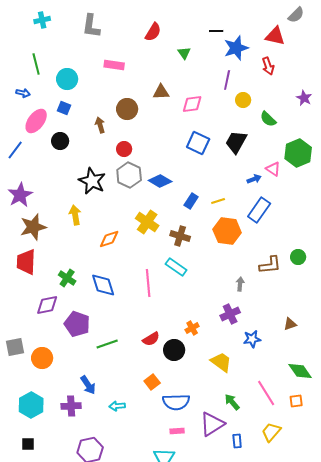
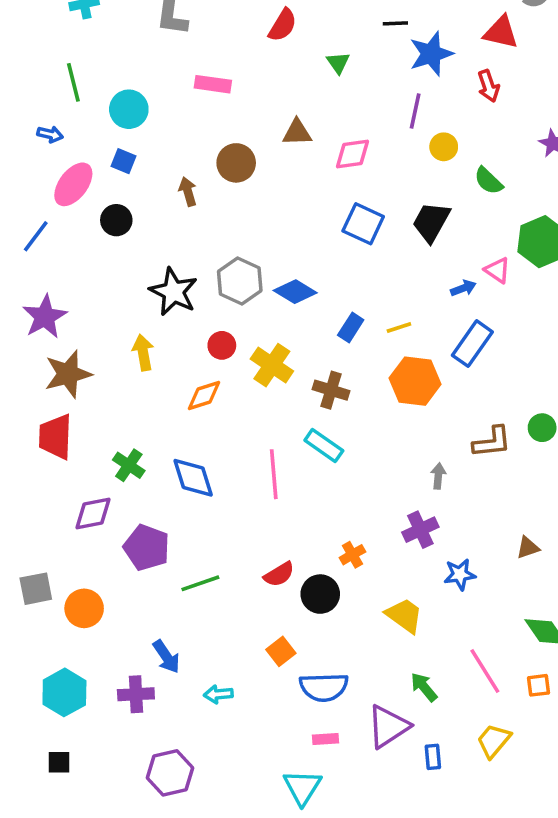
red circle: (124, 149) -> (222, 345), moved

